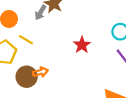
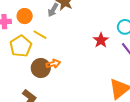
red star: (82, 45) -> (101, 40), moved

